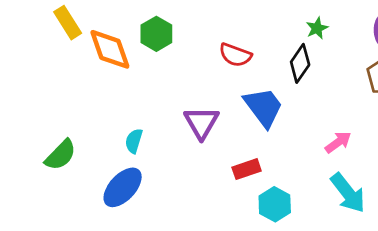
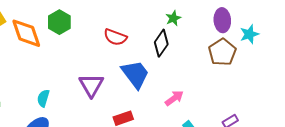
pink arrow: (338, 142) -> (174, 98), moved

